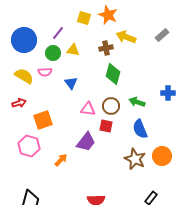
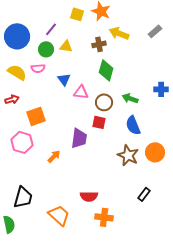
pink triangle: (88, 109) -> (81, 92), moved
purple trapezoid: (86, 142) -> (79, 138), turned -30

